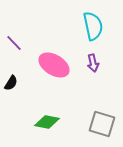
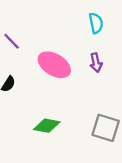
cyan semicircle: (93, 26) -> (96, 23), size x0.7

